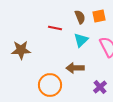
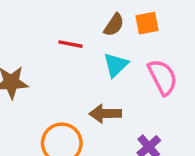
brown semicircle: (80, 17) -> (114, 25), turned 56

